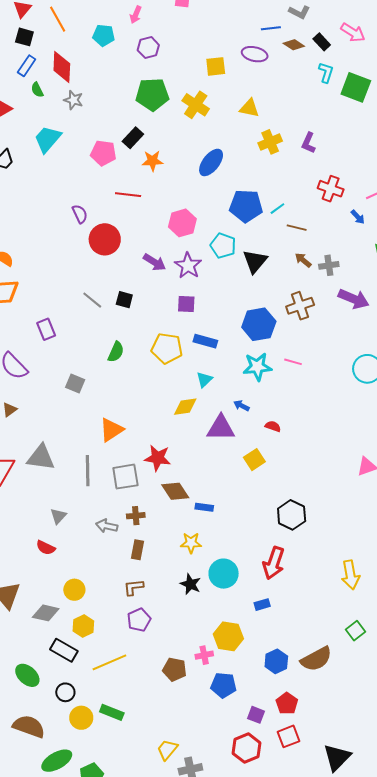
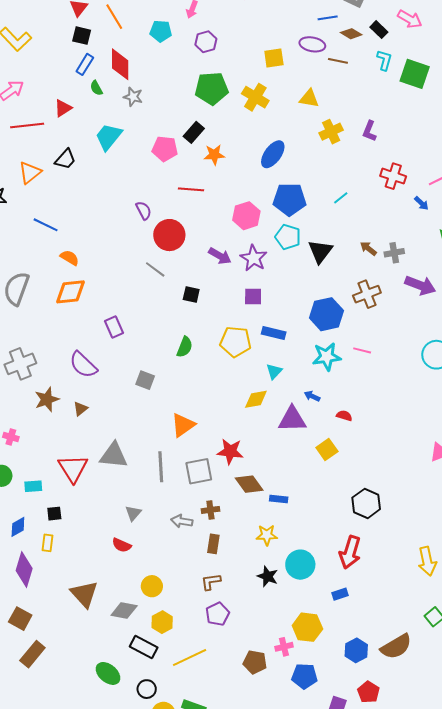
blue pentagon: (246, 206) -> (289, 199), moved
brown line: (297, 228) -> (338, 61), moved
gray line: (92, 300) -> (155, 269), moved

